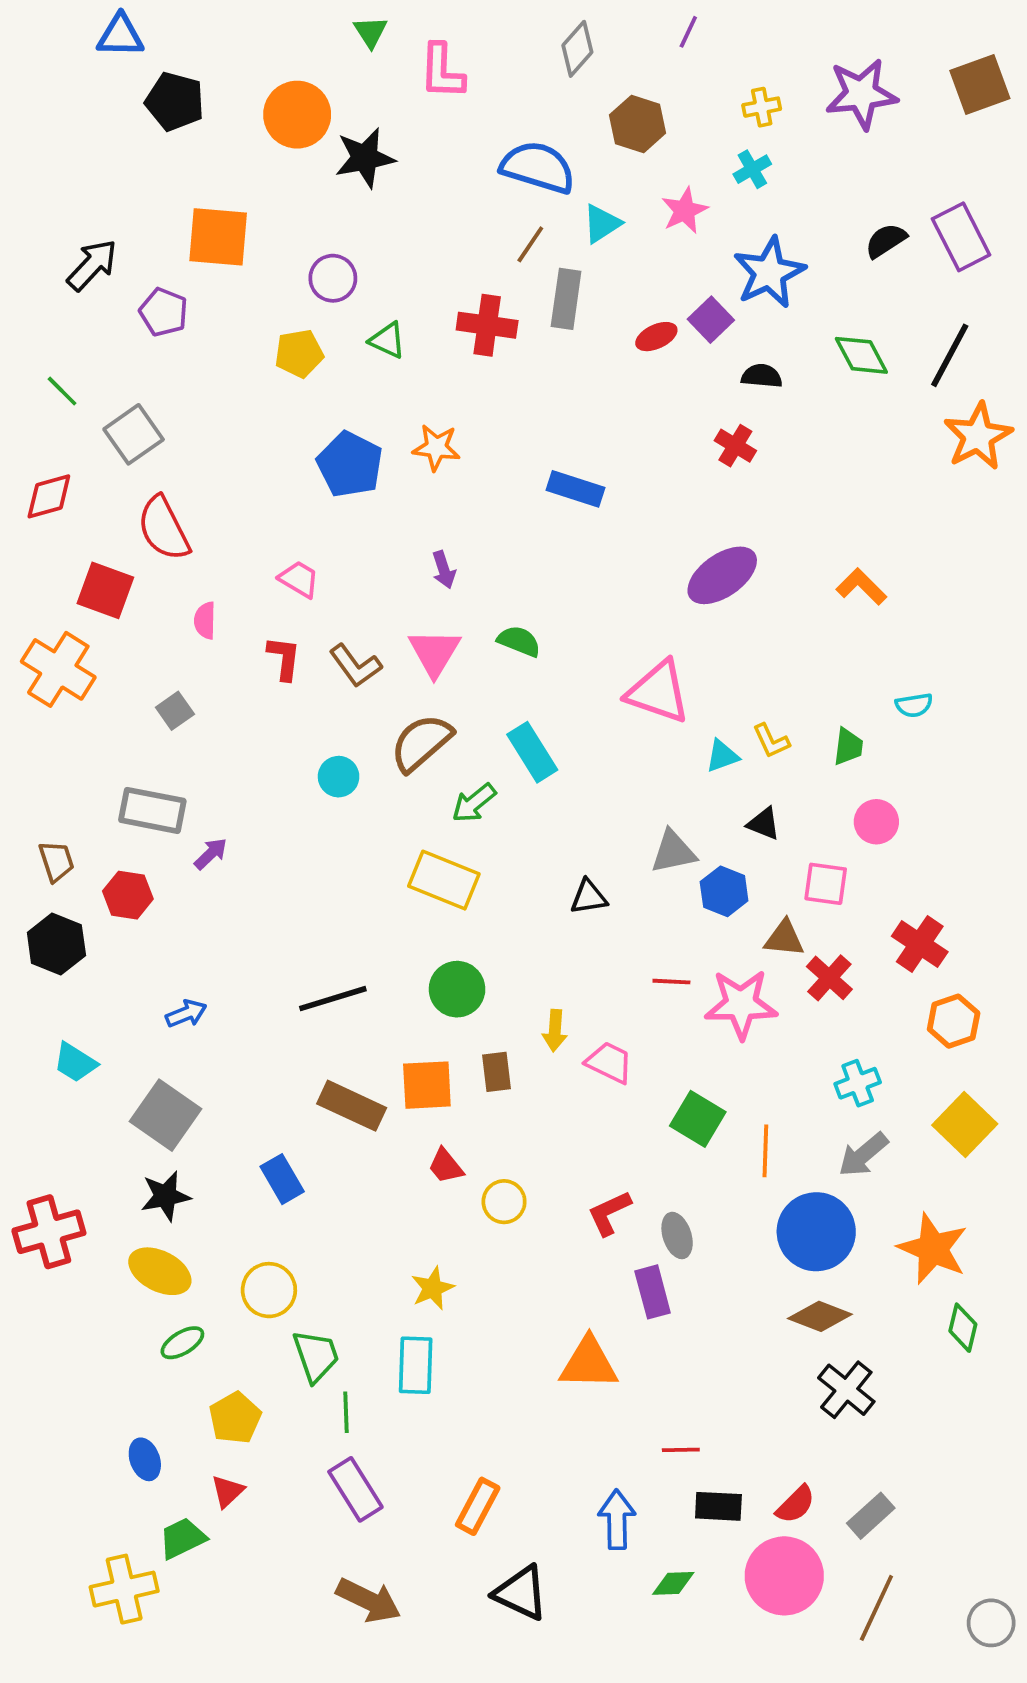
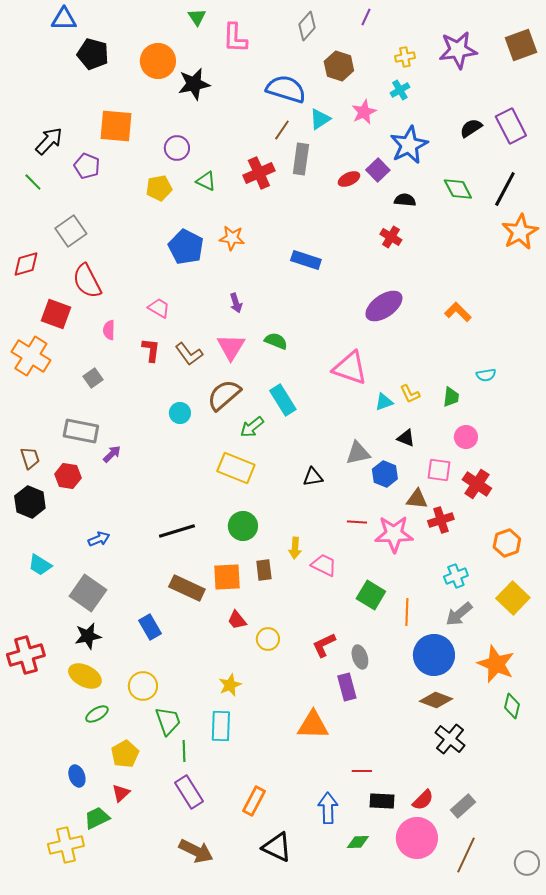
red cross: (487, 325) -> (259, 173), turned -32
green line: (62, 391) -> (33, 182), moved
red cross: (920, 944) -> (477, 484), moved
red cross: (829, 978) -> (441, 520), turned 30

